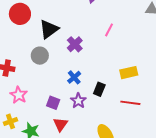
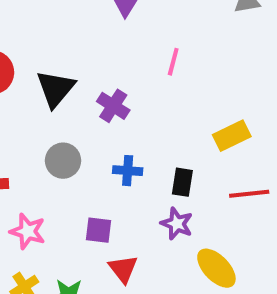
gray circle: (40, 56) -> (63, 161), moved
blue cross: (74, 77) -> (128, 171), turned -32
purple star: (78, 101) -> (177, 224), moved

